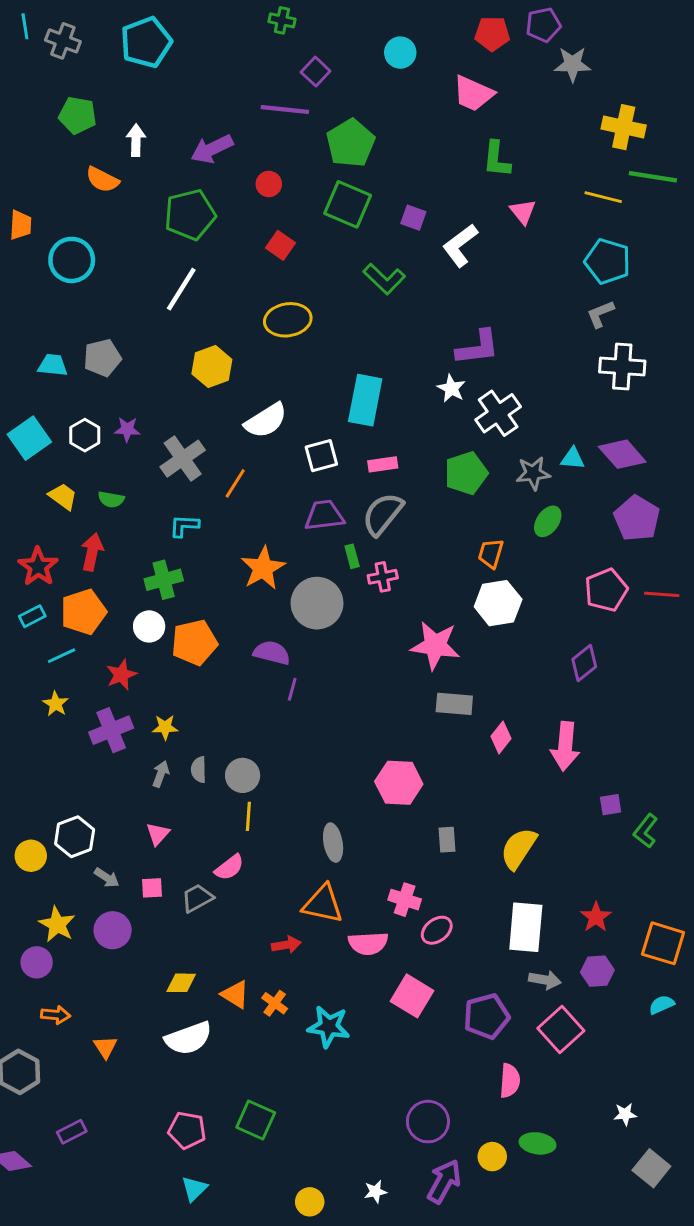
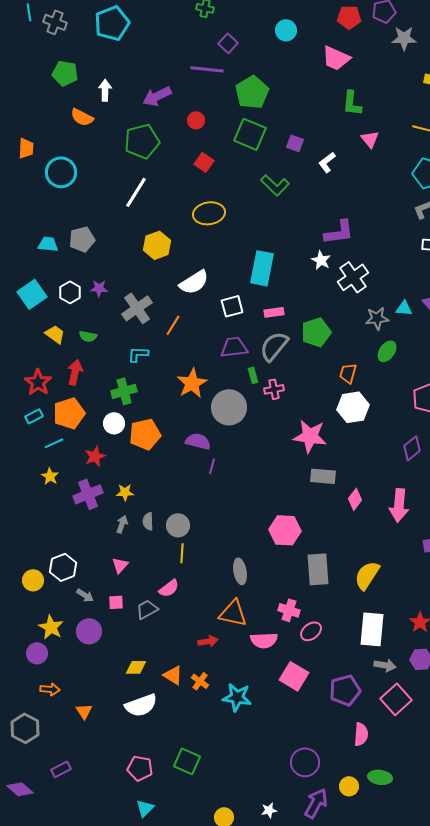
white L-shape: (460, 245) -> (327, 162), size x0.7
green pentagon: (466, 473) -> (316, 332), moved
gray rectangle: (447, 840) -> (318, 569), size x1.8

